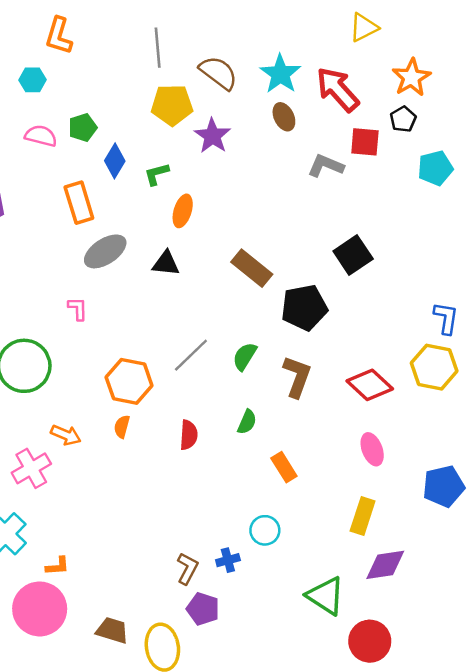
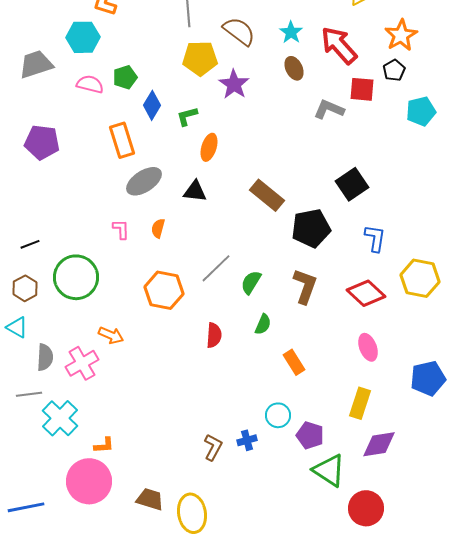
cyan star: (280, 74) -> (291, 32), size x0.7
cyan hexagon: (32, 80) -> (83, 37), size x1.5
blue L-shape: (446, 318) -> (375, 238), moved
green semicircle: (245, 356) -> (251, 282), moved
orange semicircle: (122, 427) -> (158, 228), moved
purple pentagon: (203, 609) -> (310, 435), moved

